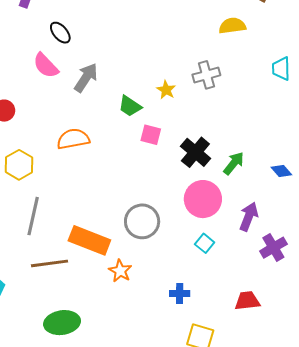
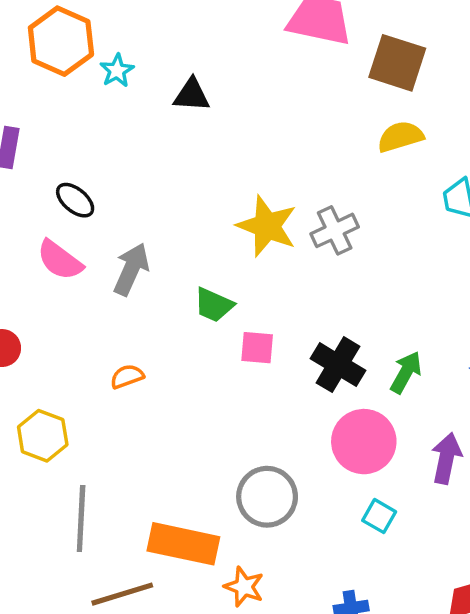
yellow semicircle: (232, 26) -> (400, 137), moved
yellow star: (166, 90) -> (267, 226), moved, size x1.8
orange semicircle: (73, 139) -> (127, 377), size x0.6

